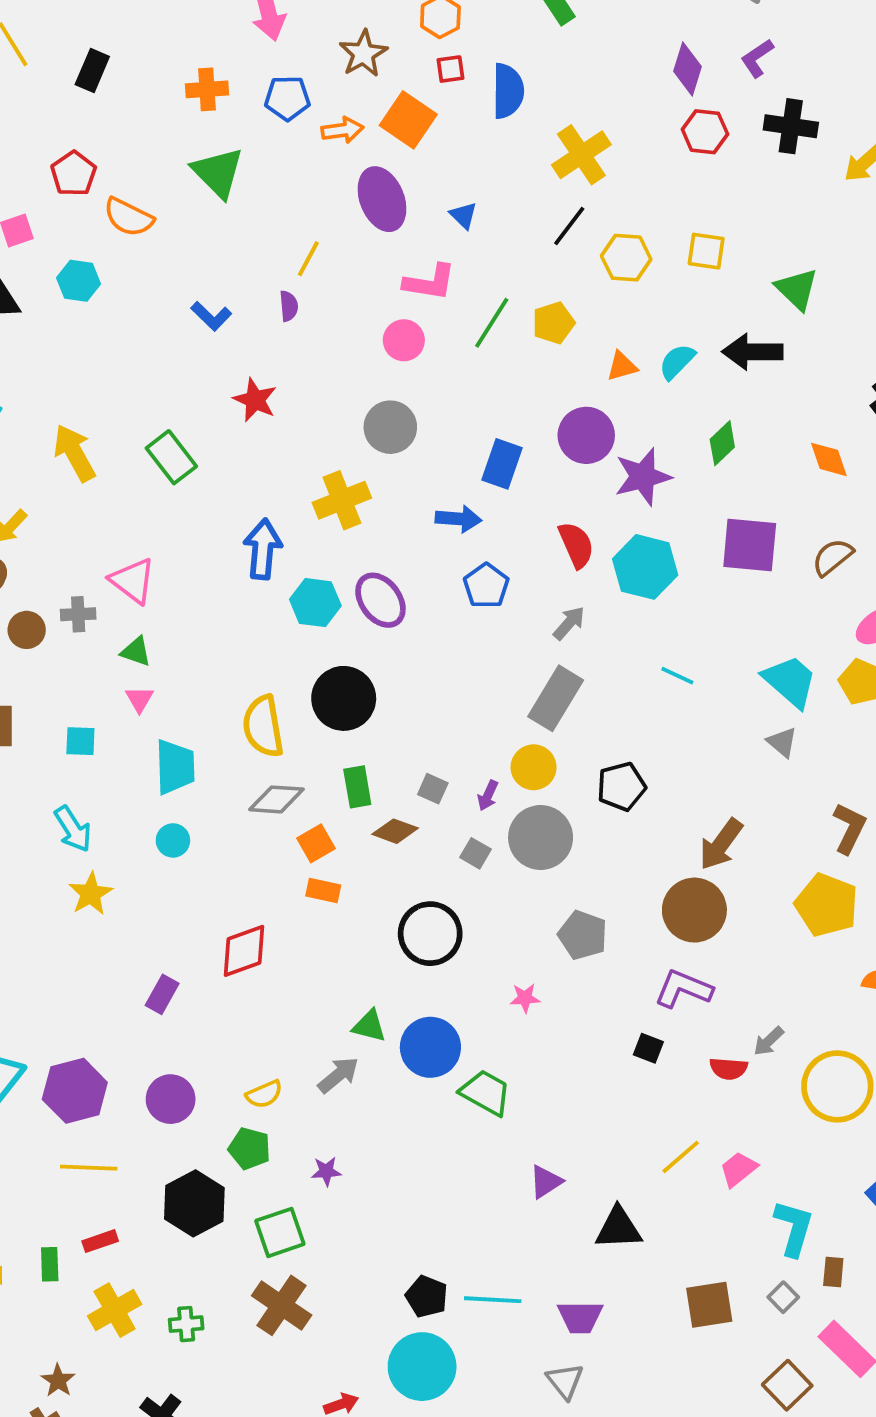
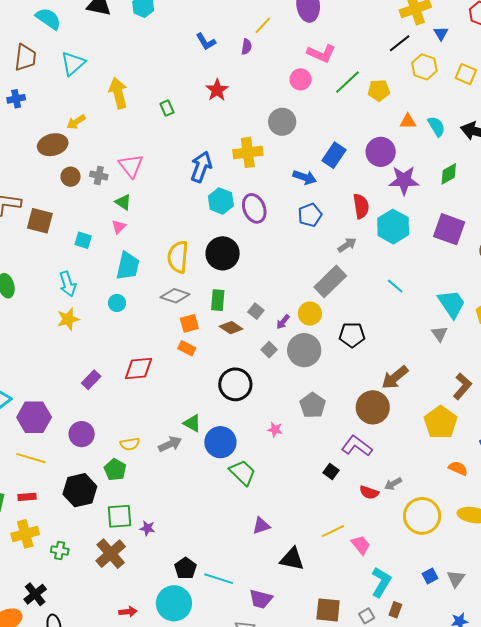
blue triangle: (464, 215) -> (441, 33), moved
cyan semicircle: (677, 362) -> (436, 126), turned 90
green rectangle: (171, 457) -> (167, 108), size x0.6
pink trapezoid: (738, 1169) -> (361, 545), turned 75
purple star: (326, 1171) -> (147, 528), moved

